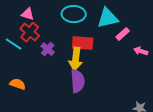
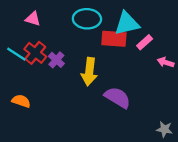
red cross: (30, 32) -> (35, 53), moved
red rectangle: (83, 43) -> (114, 39), moved
purple semicircle: (78, 81) -> (118, 98), moved, turned -55

